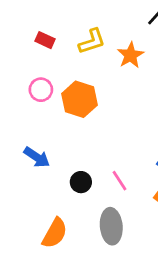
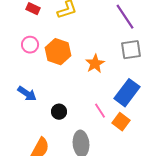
orange star: (131, 55) -> (95, 64), moved
pink line: (119, 181) -> (100, 111), moved

